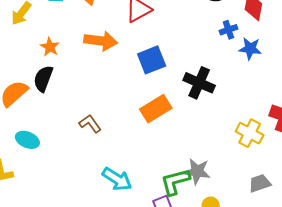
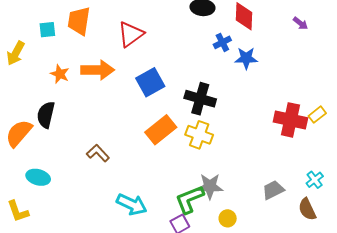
orange star: (50, 47) -> (60, 74), moved
yellow cross: (250, 133) -> (199, 135), moved

